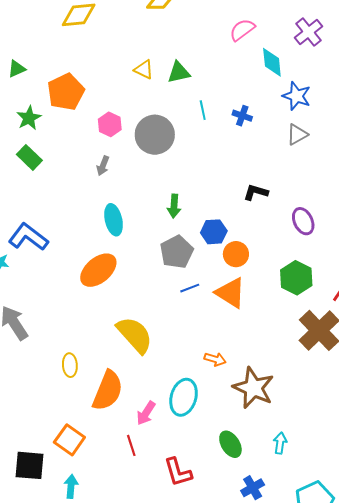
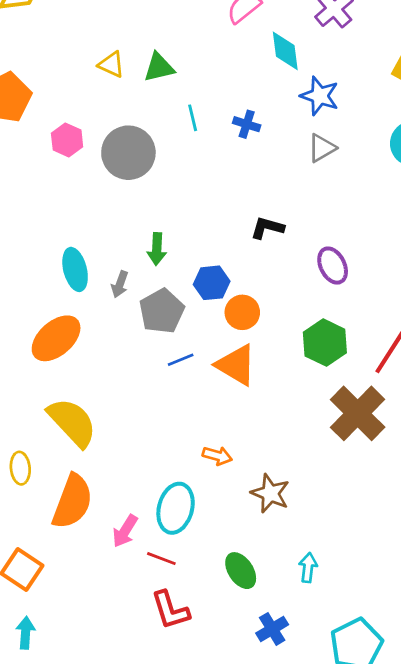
gray arrow: (103, 166) -> (120, 284), moved
yellow semicircle: (135, 335) -> (72, 422), moved
brown star: (253, 388) -> (270, 493), size x0.7
red line: (131, 445) -> (161, 559), moved, turned -50

